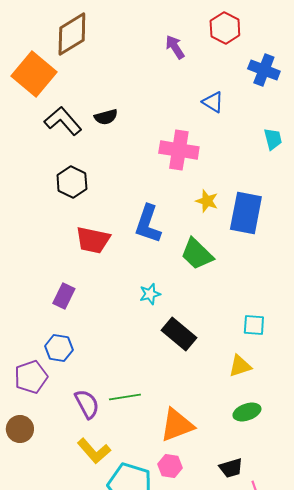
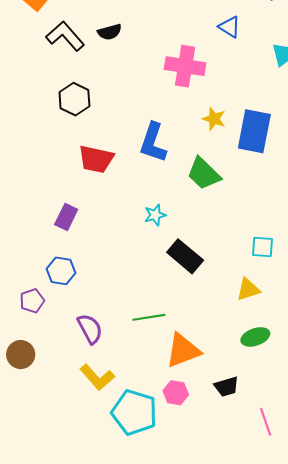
blue triangle: (213, 102) -> (230, 27), moved
purple pentagon: (31, 377) -> (32, 301), size x0.7
green line: (125, 397) -> (149, 317), moved
black trapezoid: (231, 468) -> (226, 387), moved

